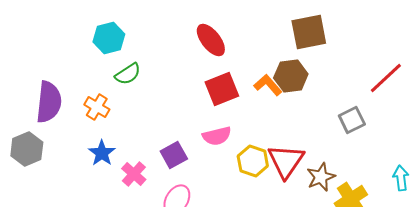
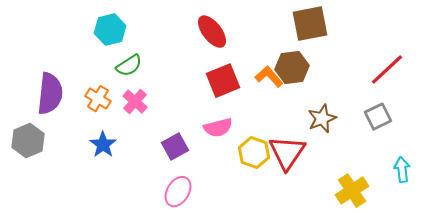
gray square: (352, 120) -> (378, 117), moved
pink cross: (134, 174) -> (135, 102), moved
brown star: (321, 177) -> (322, 119), moved

